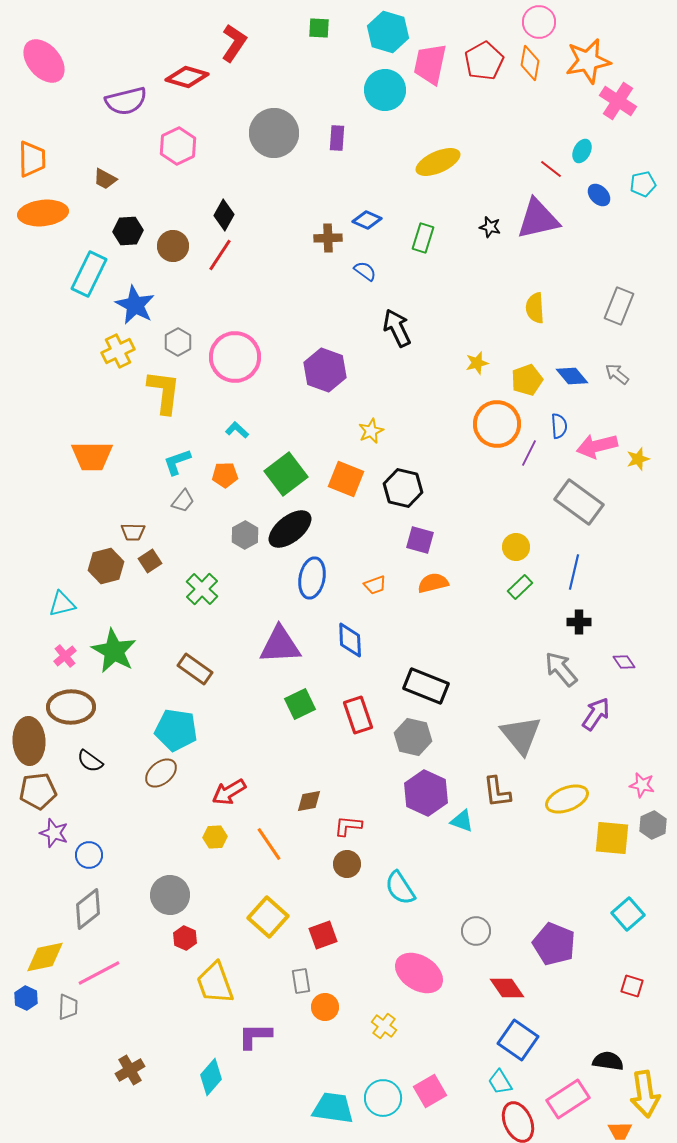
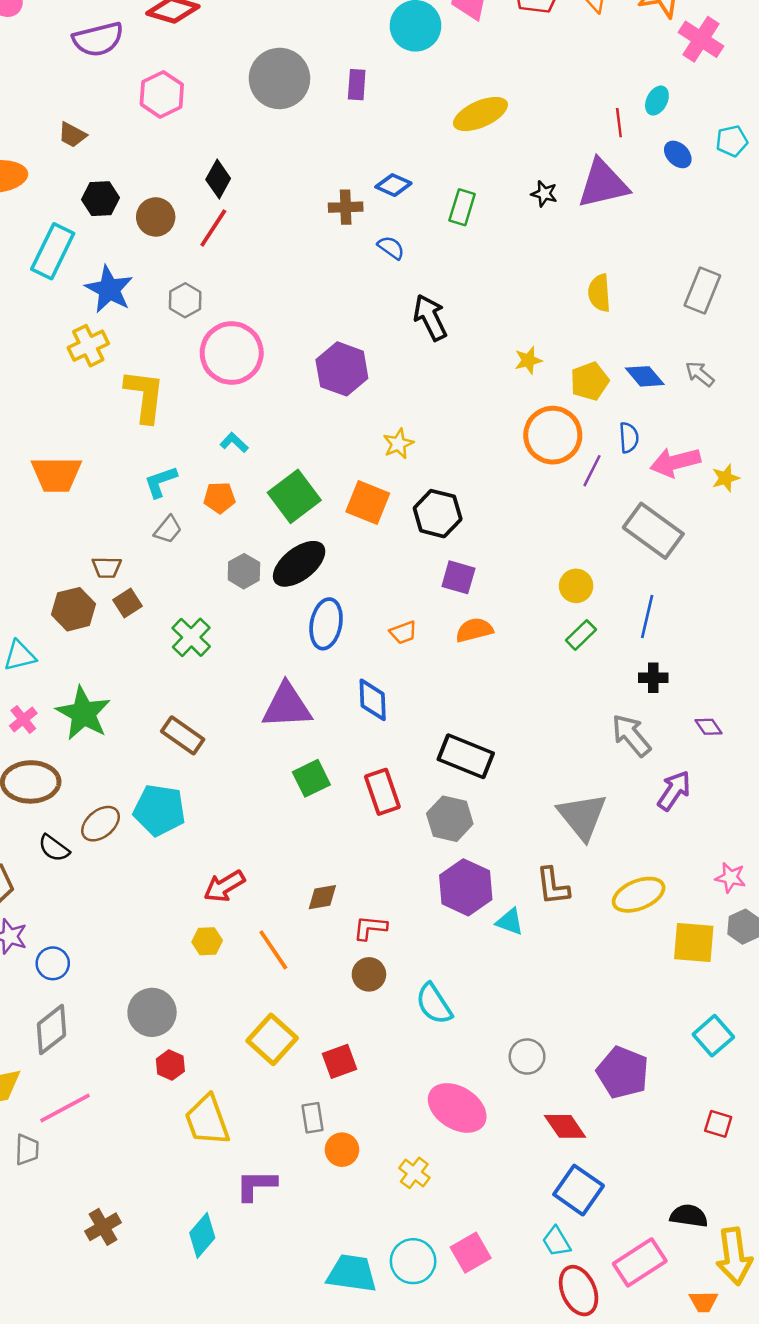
red line: (551, 169) -> (619, 123), turned 45
gray hexagon: (178, 342) -> (185, 300), moved
brown ellipse: (161, 773) -> (101, 824), moved

